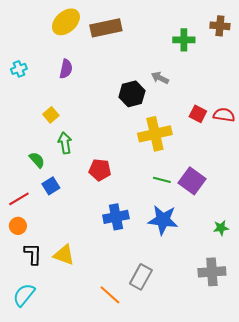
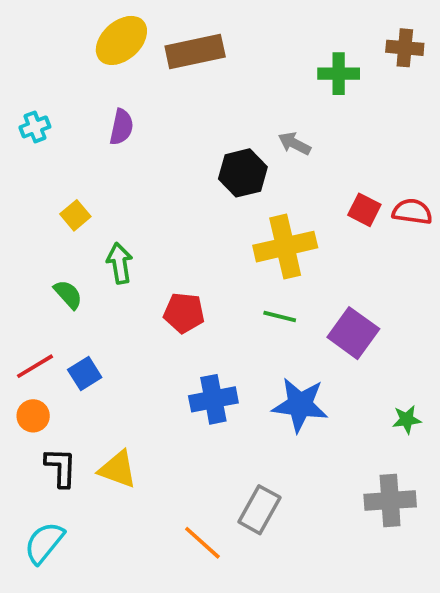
yellow square: (51, 115) -> (75, 215), moved
green line: (162, 180) -> (280, 317), moved
blue square: (51, 186) -> (85, 374), moved

